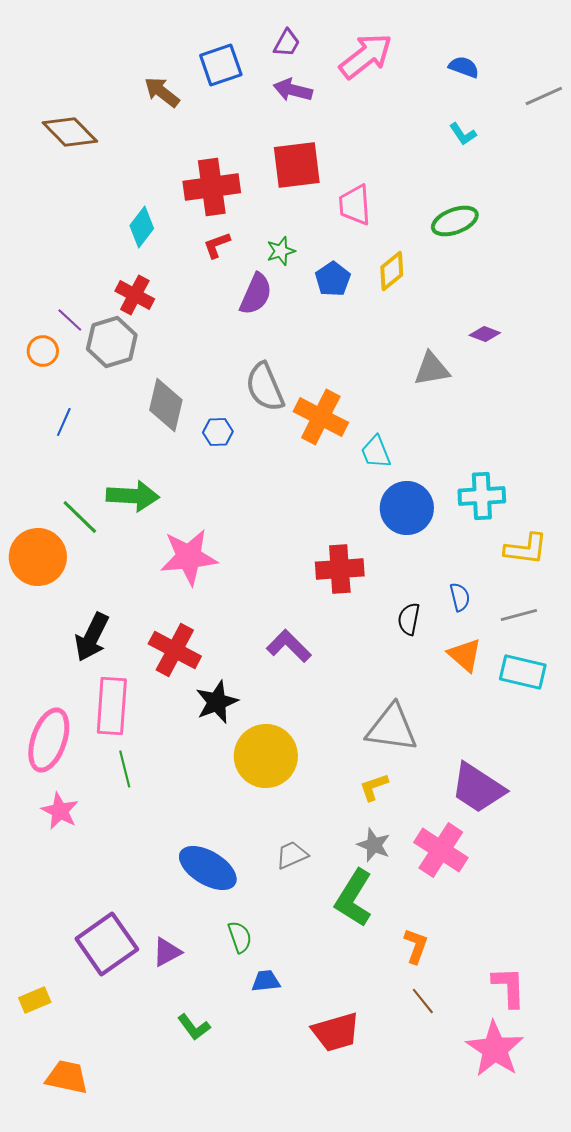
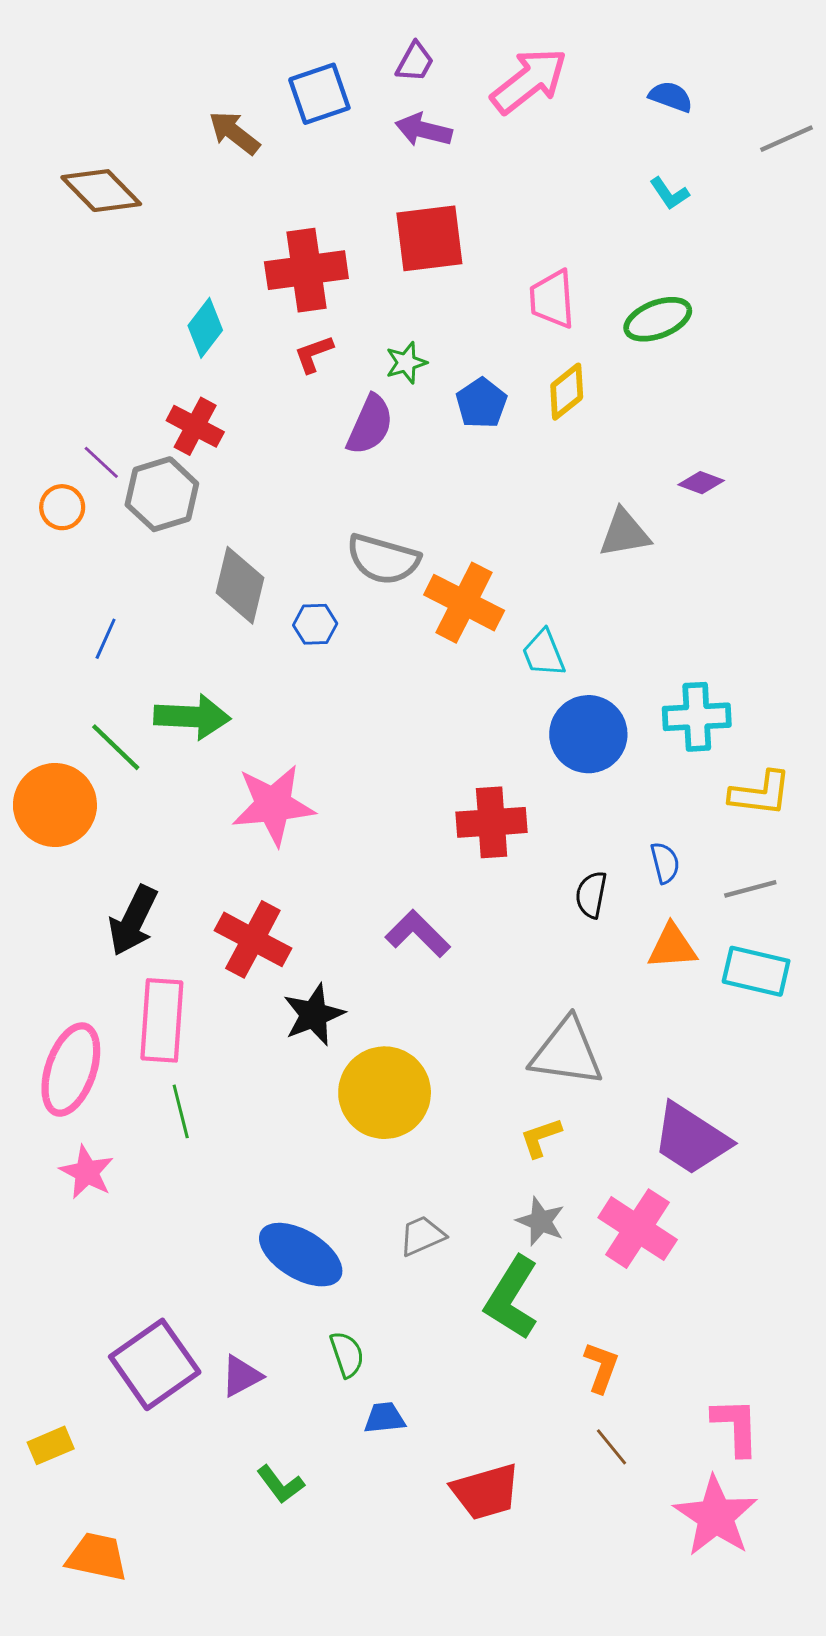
pink trapezoid: (355, 205) -> (552, 299), moved
gray semicircle: (265, 387) -> (383, 559), turned -51
blue line: (64, 422) -> (106, 639), moved
orange triangle: (465, 655) -> (672, 947), turned -45

